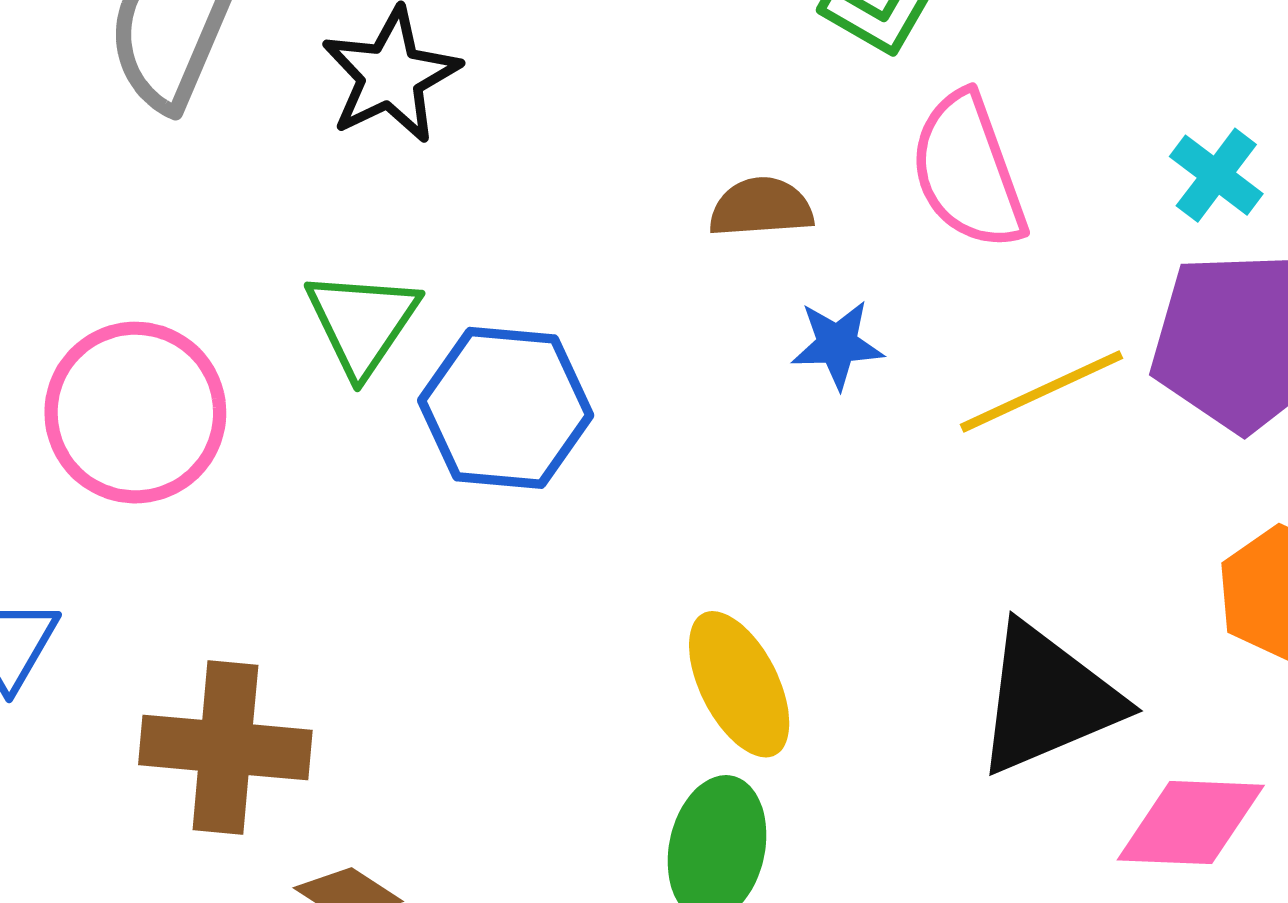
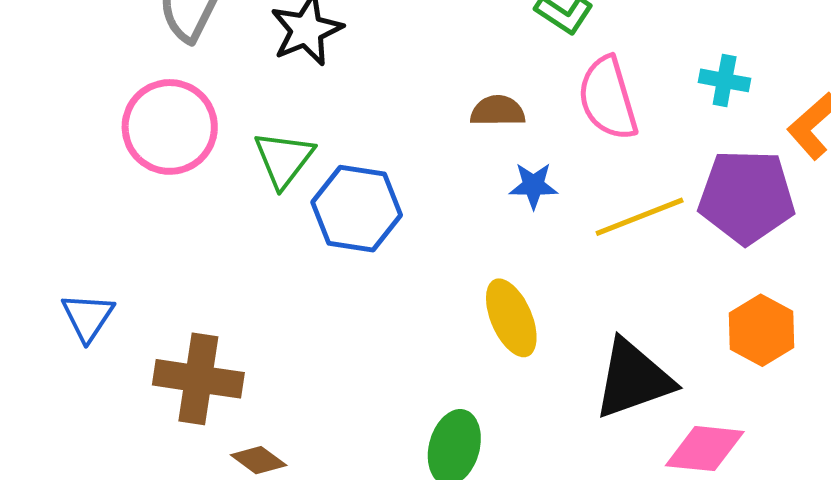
cyan cross: (1216, 175) -> (725, 80), moved, turned -30
pink circle: (135, 413) -> (170, 127), moved
yellow ellipse: (739, 684) -> (511, 318), moved

